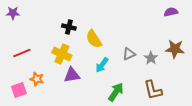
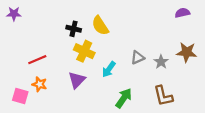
yellow semicircle: (94, 39) -> (100, 26), moved
red line: (22, 53) -> (37, 60), moved
yellow cross: (62, 54) -> (84, 51), moved
purple triangle: (72, 75) -> (77, 80), turned -36
pink square: (19, 90) -> (20, 96), turned 35

